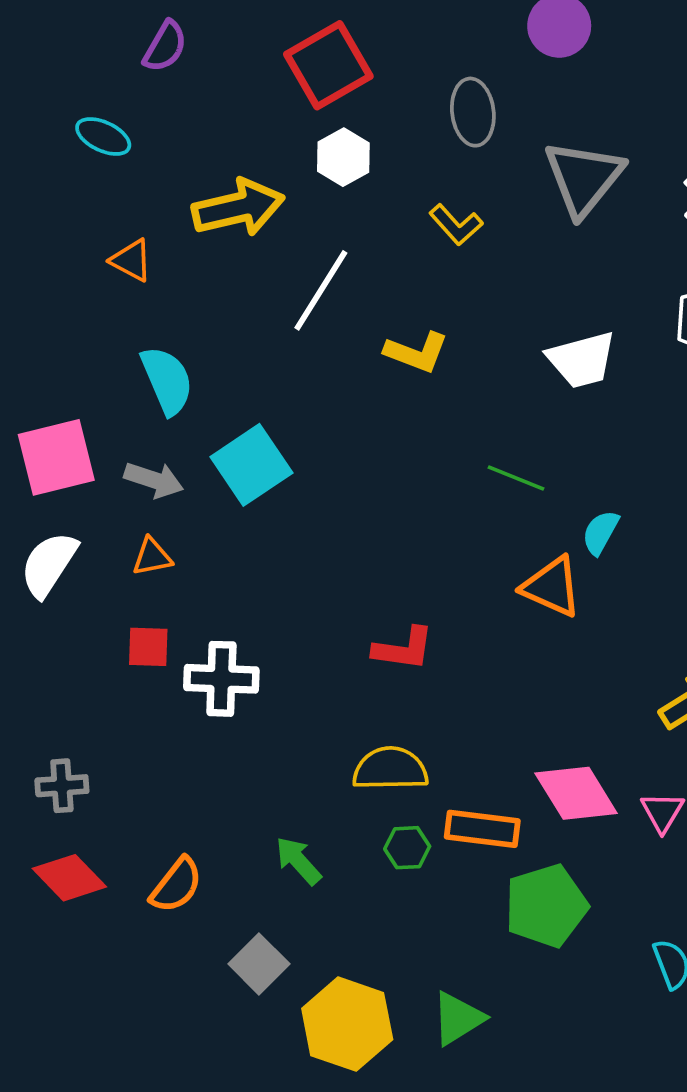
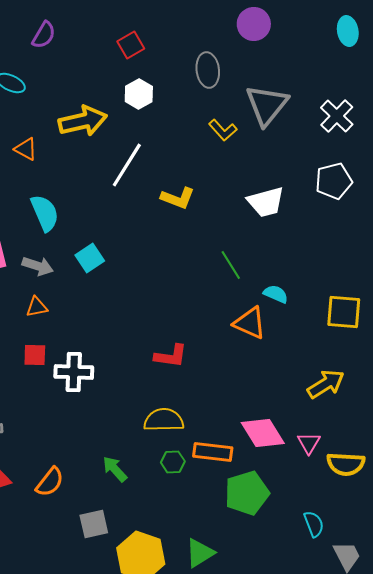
red square: (328, 65) -> (131, 45), size x0.6
yellow L-shape: (456, 225) -> (223, 130), moved
cyan square: (251, 465) -> (90, 258), size x0.7
green line: (516, 478) -> (231, 265), turned 36
cyan semicircle: (600, 532) -> (276, 294), turned 85
gray square: (259, 964) -> (94, 524), turned 32

